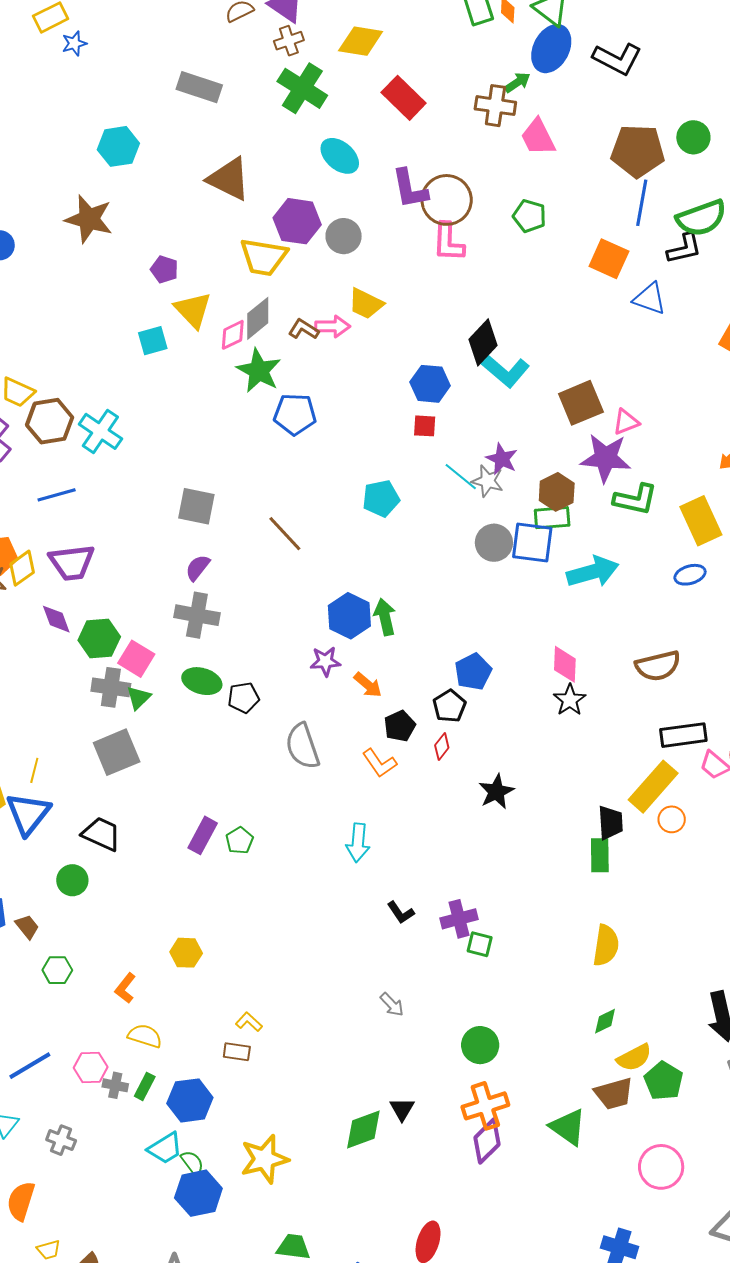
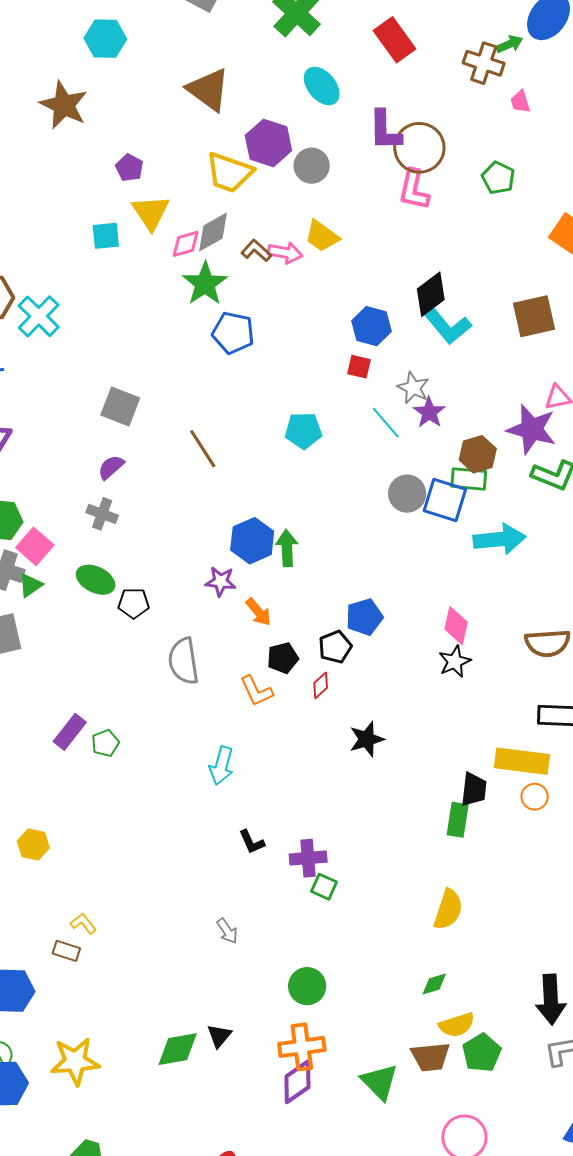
pink trapezoid: (538, 137) -> (520, 102), size x0.6
brown square: (581, 403) -> (534, 316), moved
gray star: (488, 481) -> (413, 388), moved
gray cross: (197, 615) -> (102, 514), size x0.7
yellow rectangle: (653, 787) -> (522, 761), turned 46

